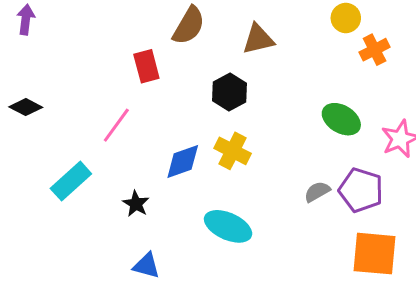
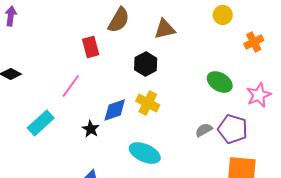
orange cross: (375, 50) -> (254, 42), moved
black star: (136, 204) -> (91, 129), moved

